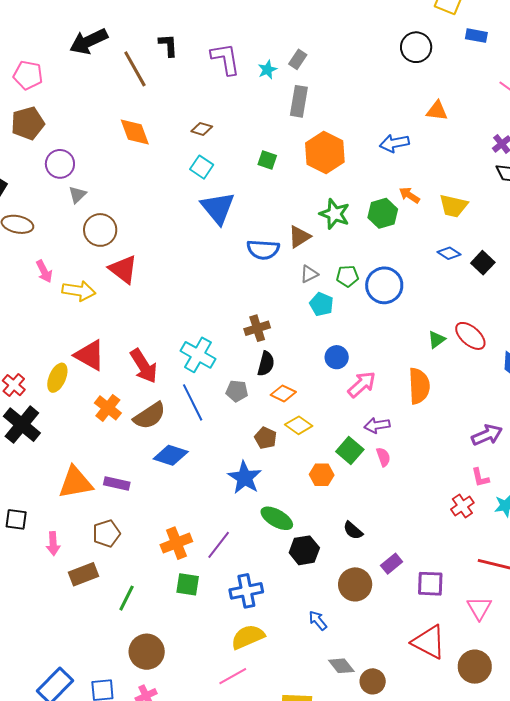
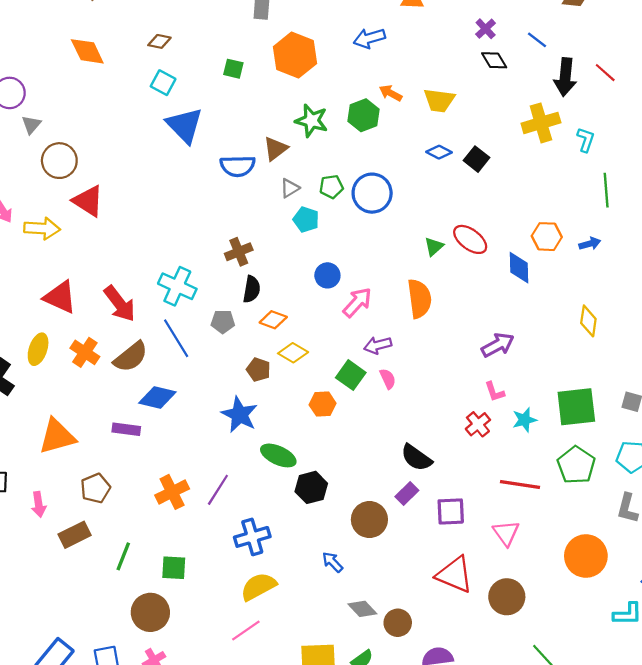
yellow ellipse: (57, 378) -> (38, 349), moved
purple rectangle: (117, 483) -> (126, 429), moved
black semicircle: (353, 530) -> (416, 458), moved, size x1.4
green square: (188, 584) -> (174, 568), moved

